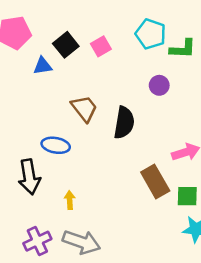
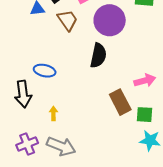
purple circle: (159, 85) -> (110, 20), moved, size x2.0
brown trapezoid: (84, 108) -> (68, 20), moved

